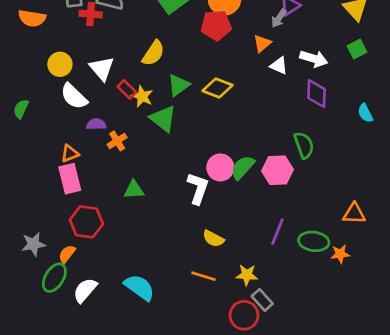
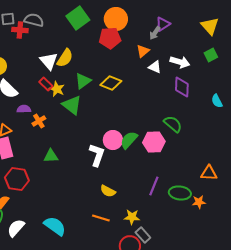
white triangle: (102, 68) -> (49, 61), moved
green semicircle: (304, 145) -> (173, 124), turned -30

